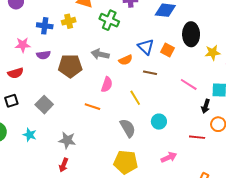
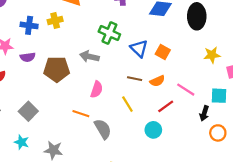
green cross: (109, 20) -> (109, 33), moved
black ellipse: (191, 34) -> (197, 16), moved
orange semicircle: (126, 60) -> (157, 81), moved
brown line: (150, 73) -> (135, 79), moved
gray semicircle: (128, 128) -> (103, 129), moved
cyan star: (30, 135) -> (22, 142), moved
red line: (197, 137) -> (166, 106), moved, turned -42

